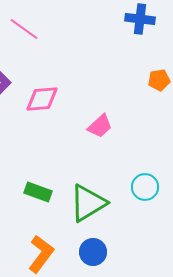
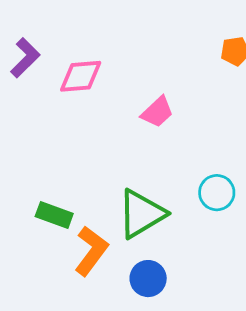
green rectangle: (38, 192) -> (54, 215), moved
orange L-shape: (41, 254) -> (91, 251), moved

